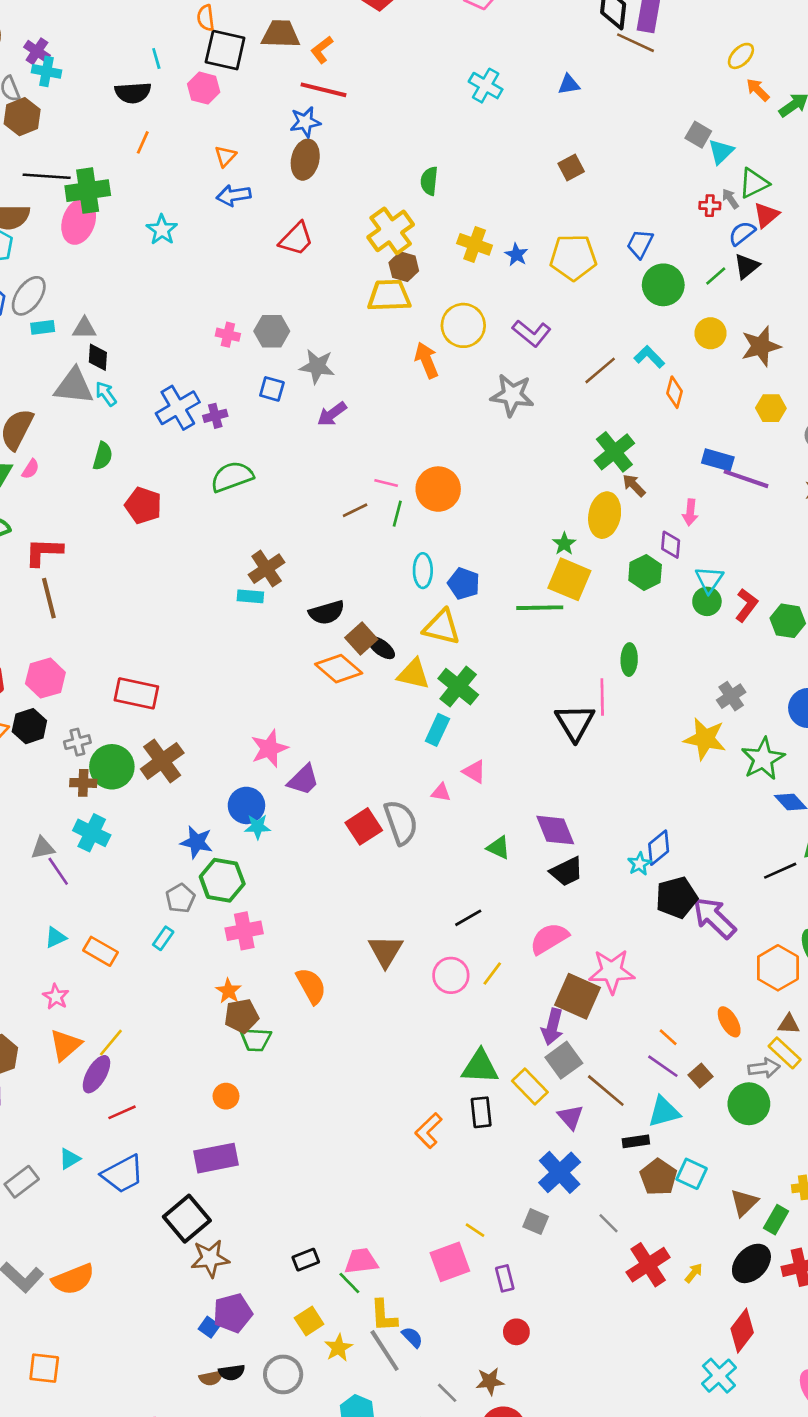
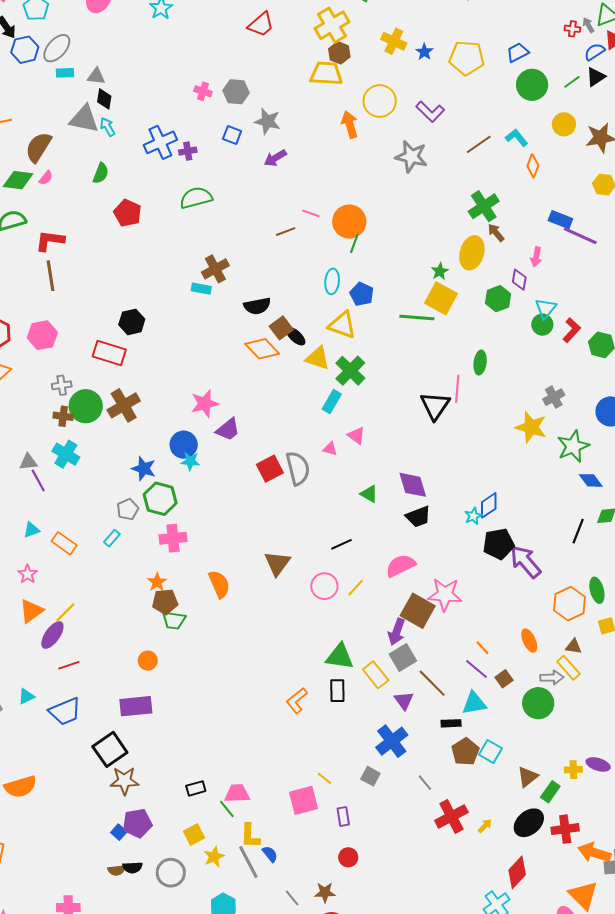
blue trapezoid: (640, 244) -> (518, 52), turned 30
green line: (397, 514) -> (354, 243), moved
black hexagon: (29, 726) -> (132, 322), moved
black line: (780, 871) -> (578, 531), turned -50

